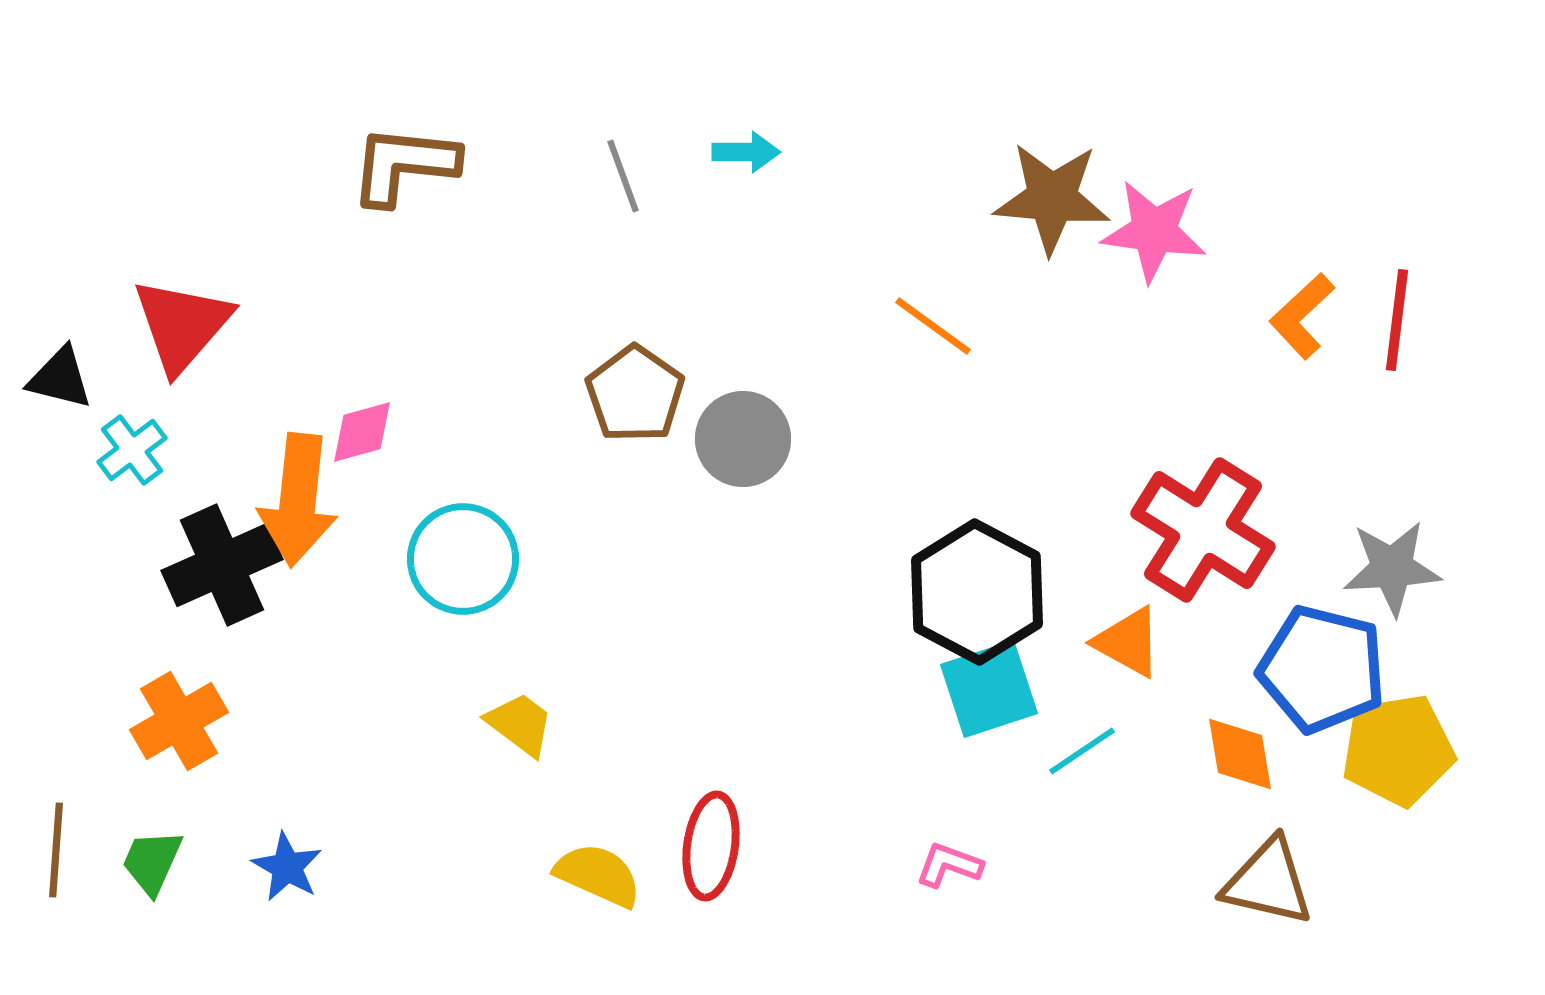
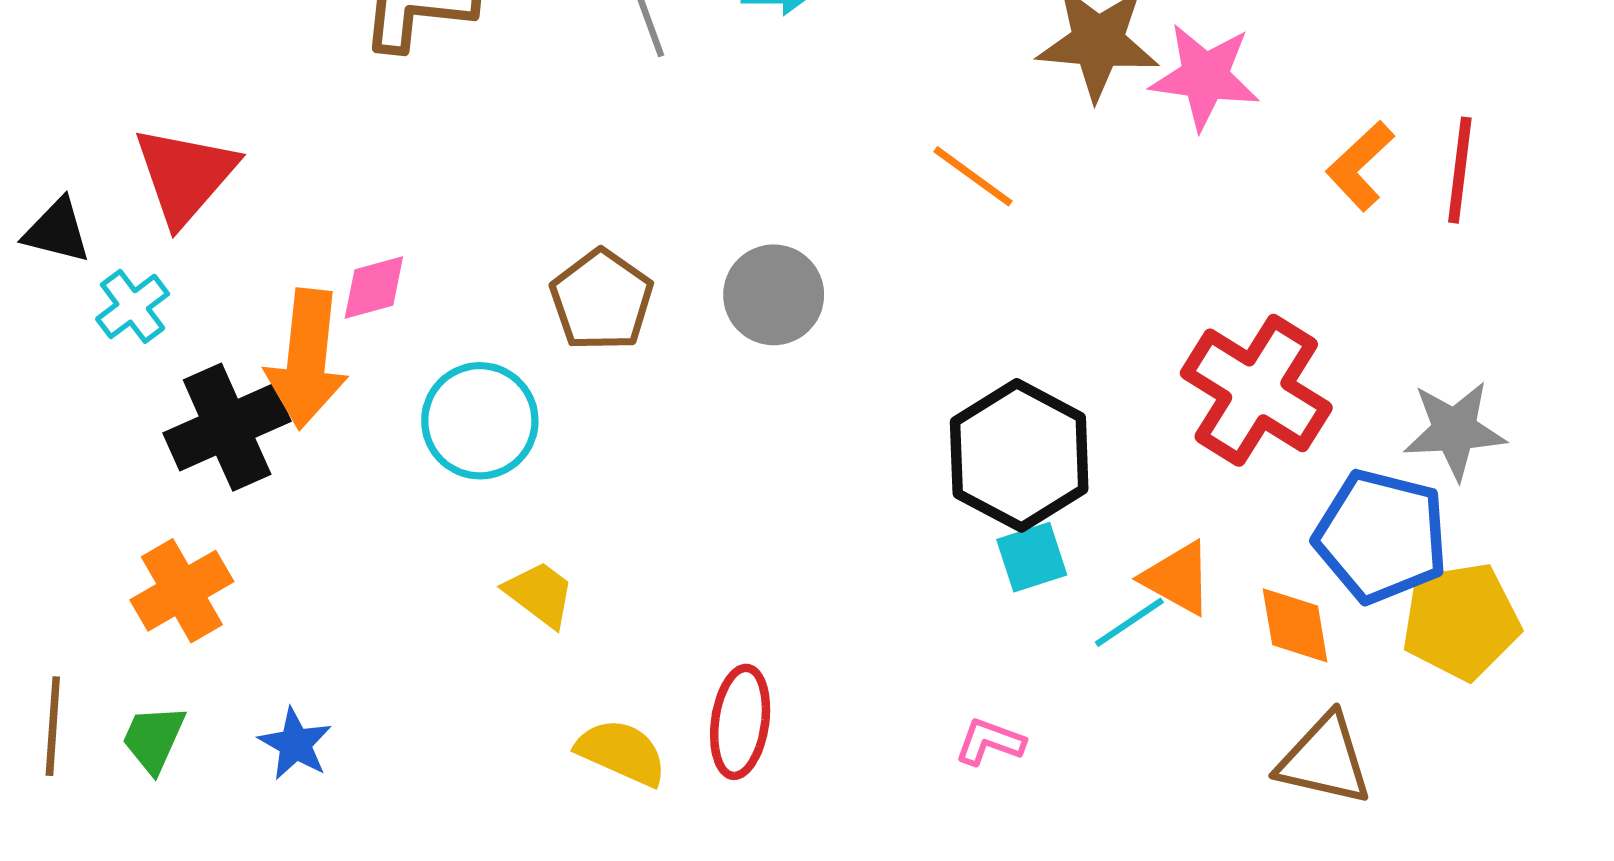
brown pentagon: (635, 394) -> (602, 300), moved
orange triangle: (1128, 642) -> (1178, 578), moved
cyan square: (989, 689) -> (1032, 557), size x0.7

